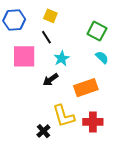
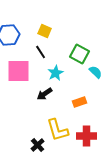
green square: (97, 31) -> (80, 54), moved
orange rectangle: (86, 88) -> (80, 102), size x0.6

